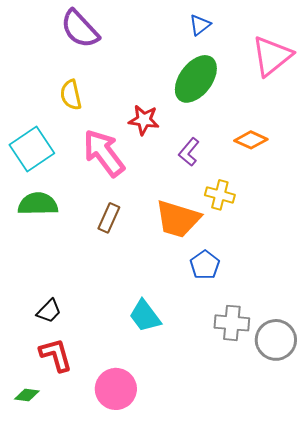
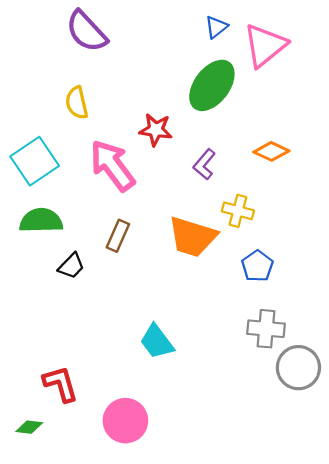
pink triangle: (272, 56) -> (265, 45), moved
blue pentagon: (205, 265) -> (257, 266), moved
black trapezoid: (49, 311) -> (71, 266), moved
gray cross: (232, 323) -> (266, 329), moved

